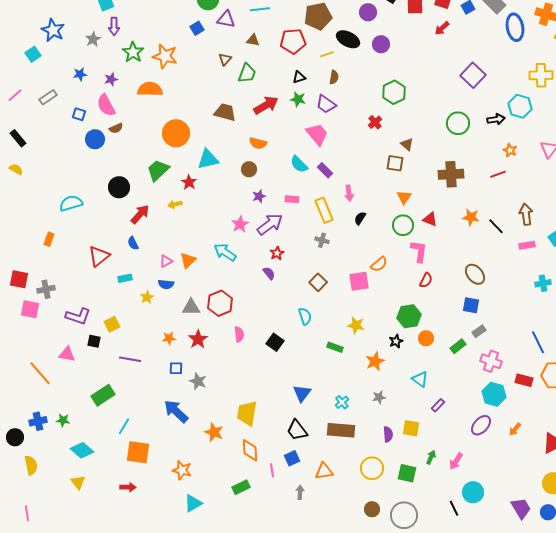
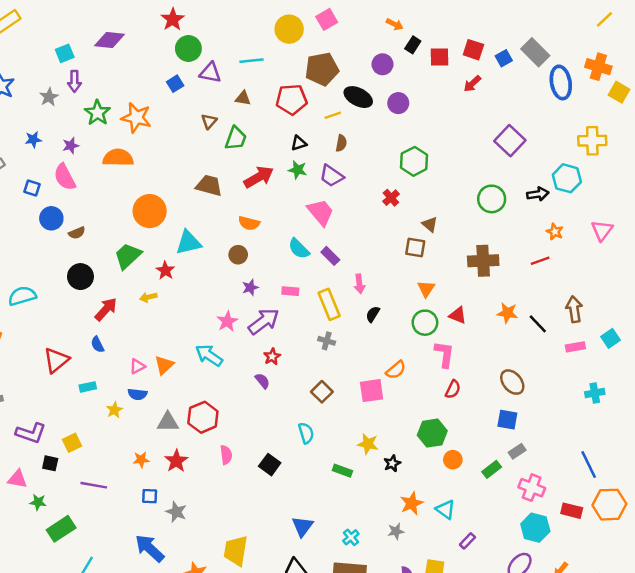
brown semicircle: (116, 128) -> (77, 233), moved
black star: (396, 341) -> (392, 463), moved
orange star: (375, 361) -> (412, 503), moved
green star: (63, 420) -> (38, 502), moved

